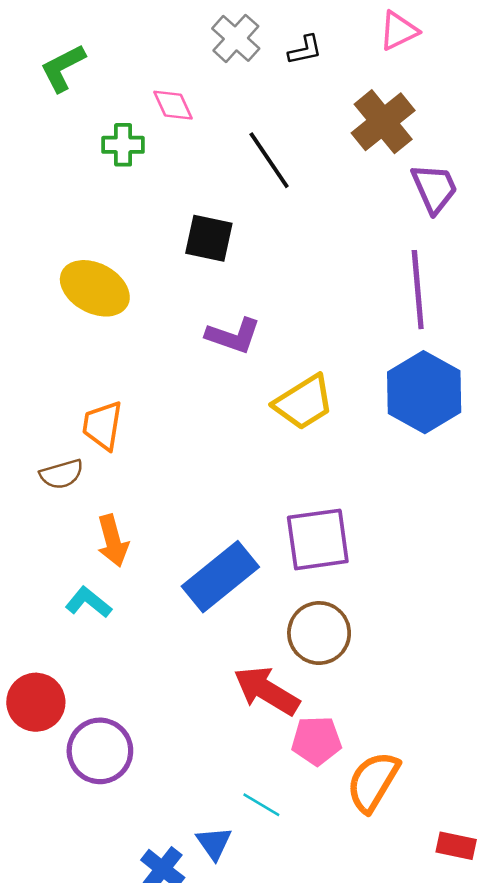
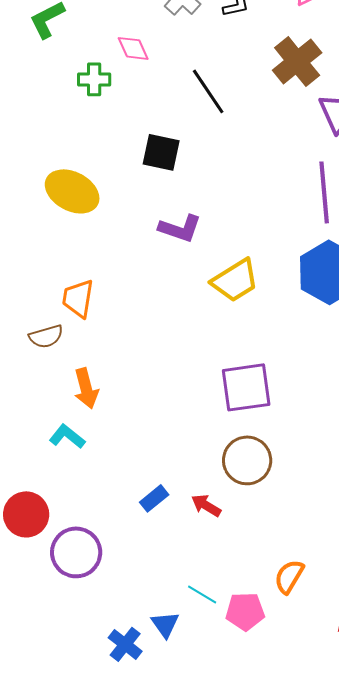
blue rectangle: (220, 577) -> (154, 498), moved, size x0.5
red arrow: (267, 691) -> (206, 505), size x0.6
pink pentagon: (317, 741) -> (245, 611), moved
orange semicircle: (373, 782) -> (289, 576), size x0.7

